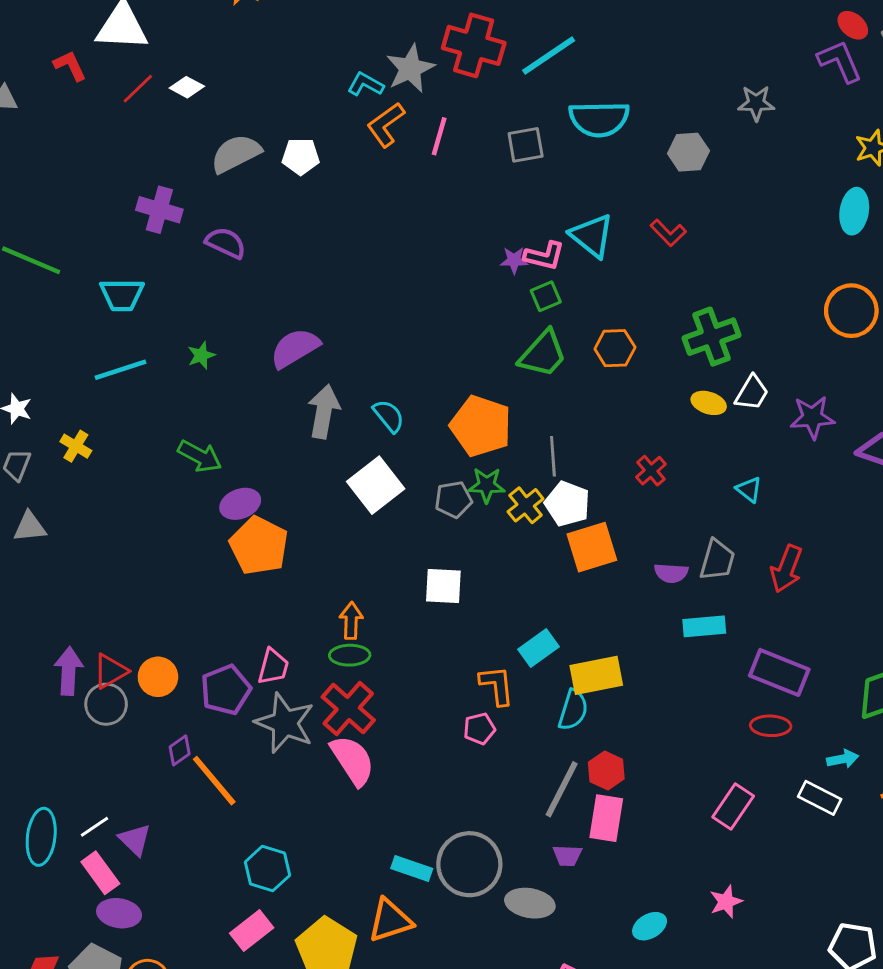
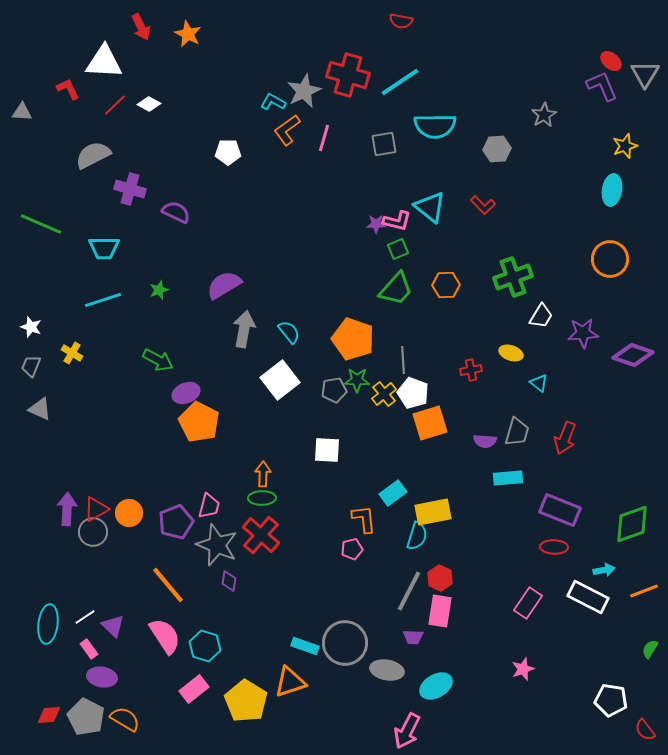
gray star: (756, 103) -> (544, 115), turned -30
gray semicircle: (236, 154) -> (93, 155), moved
yellow ellipse: (709, 403) -> (511, 353), moved
red cross: (651, 471) -> (471, 370), turned 30
gray triangle: (30, 527) -> (40, 409), turned 30
purple diamond: (180, 750) -> (229, 581), moved, turned -45
pink semicircle: (353, 760) -> (165, 636), moved
white rectangle: (820, 798) -> (588, 597), size x1.4
pink rectangle: (100, 873) -> (89, 649), size x0.7
cyan ellipse: (650, 926) -> (436, 686), moved, size x1.4

